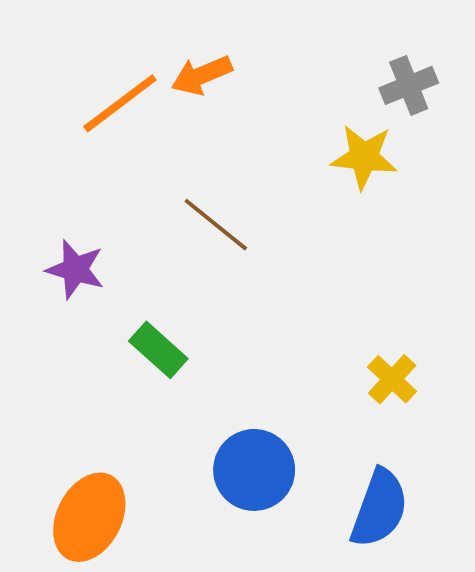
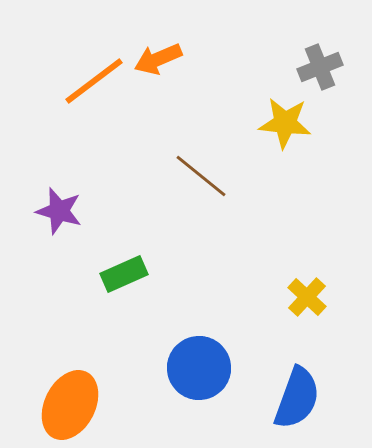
brown line: (216, 225) -> (201, 176), moved
green rectangle: (158, 350) -> (124, 274), turned -66

